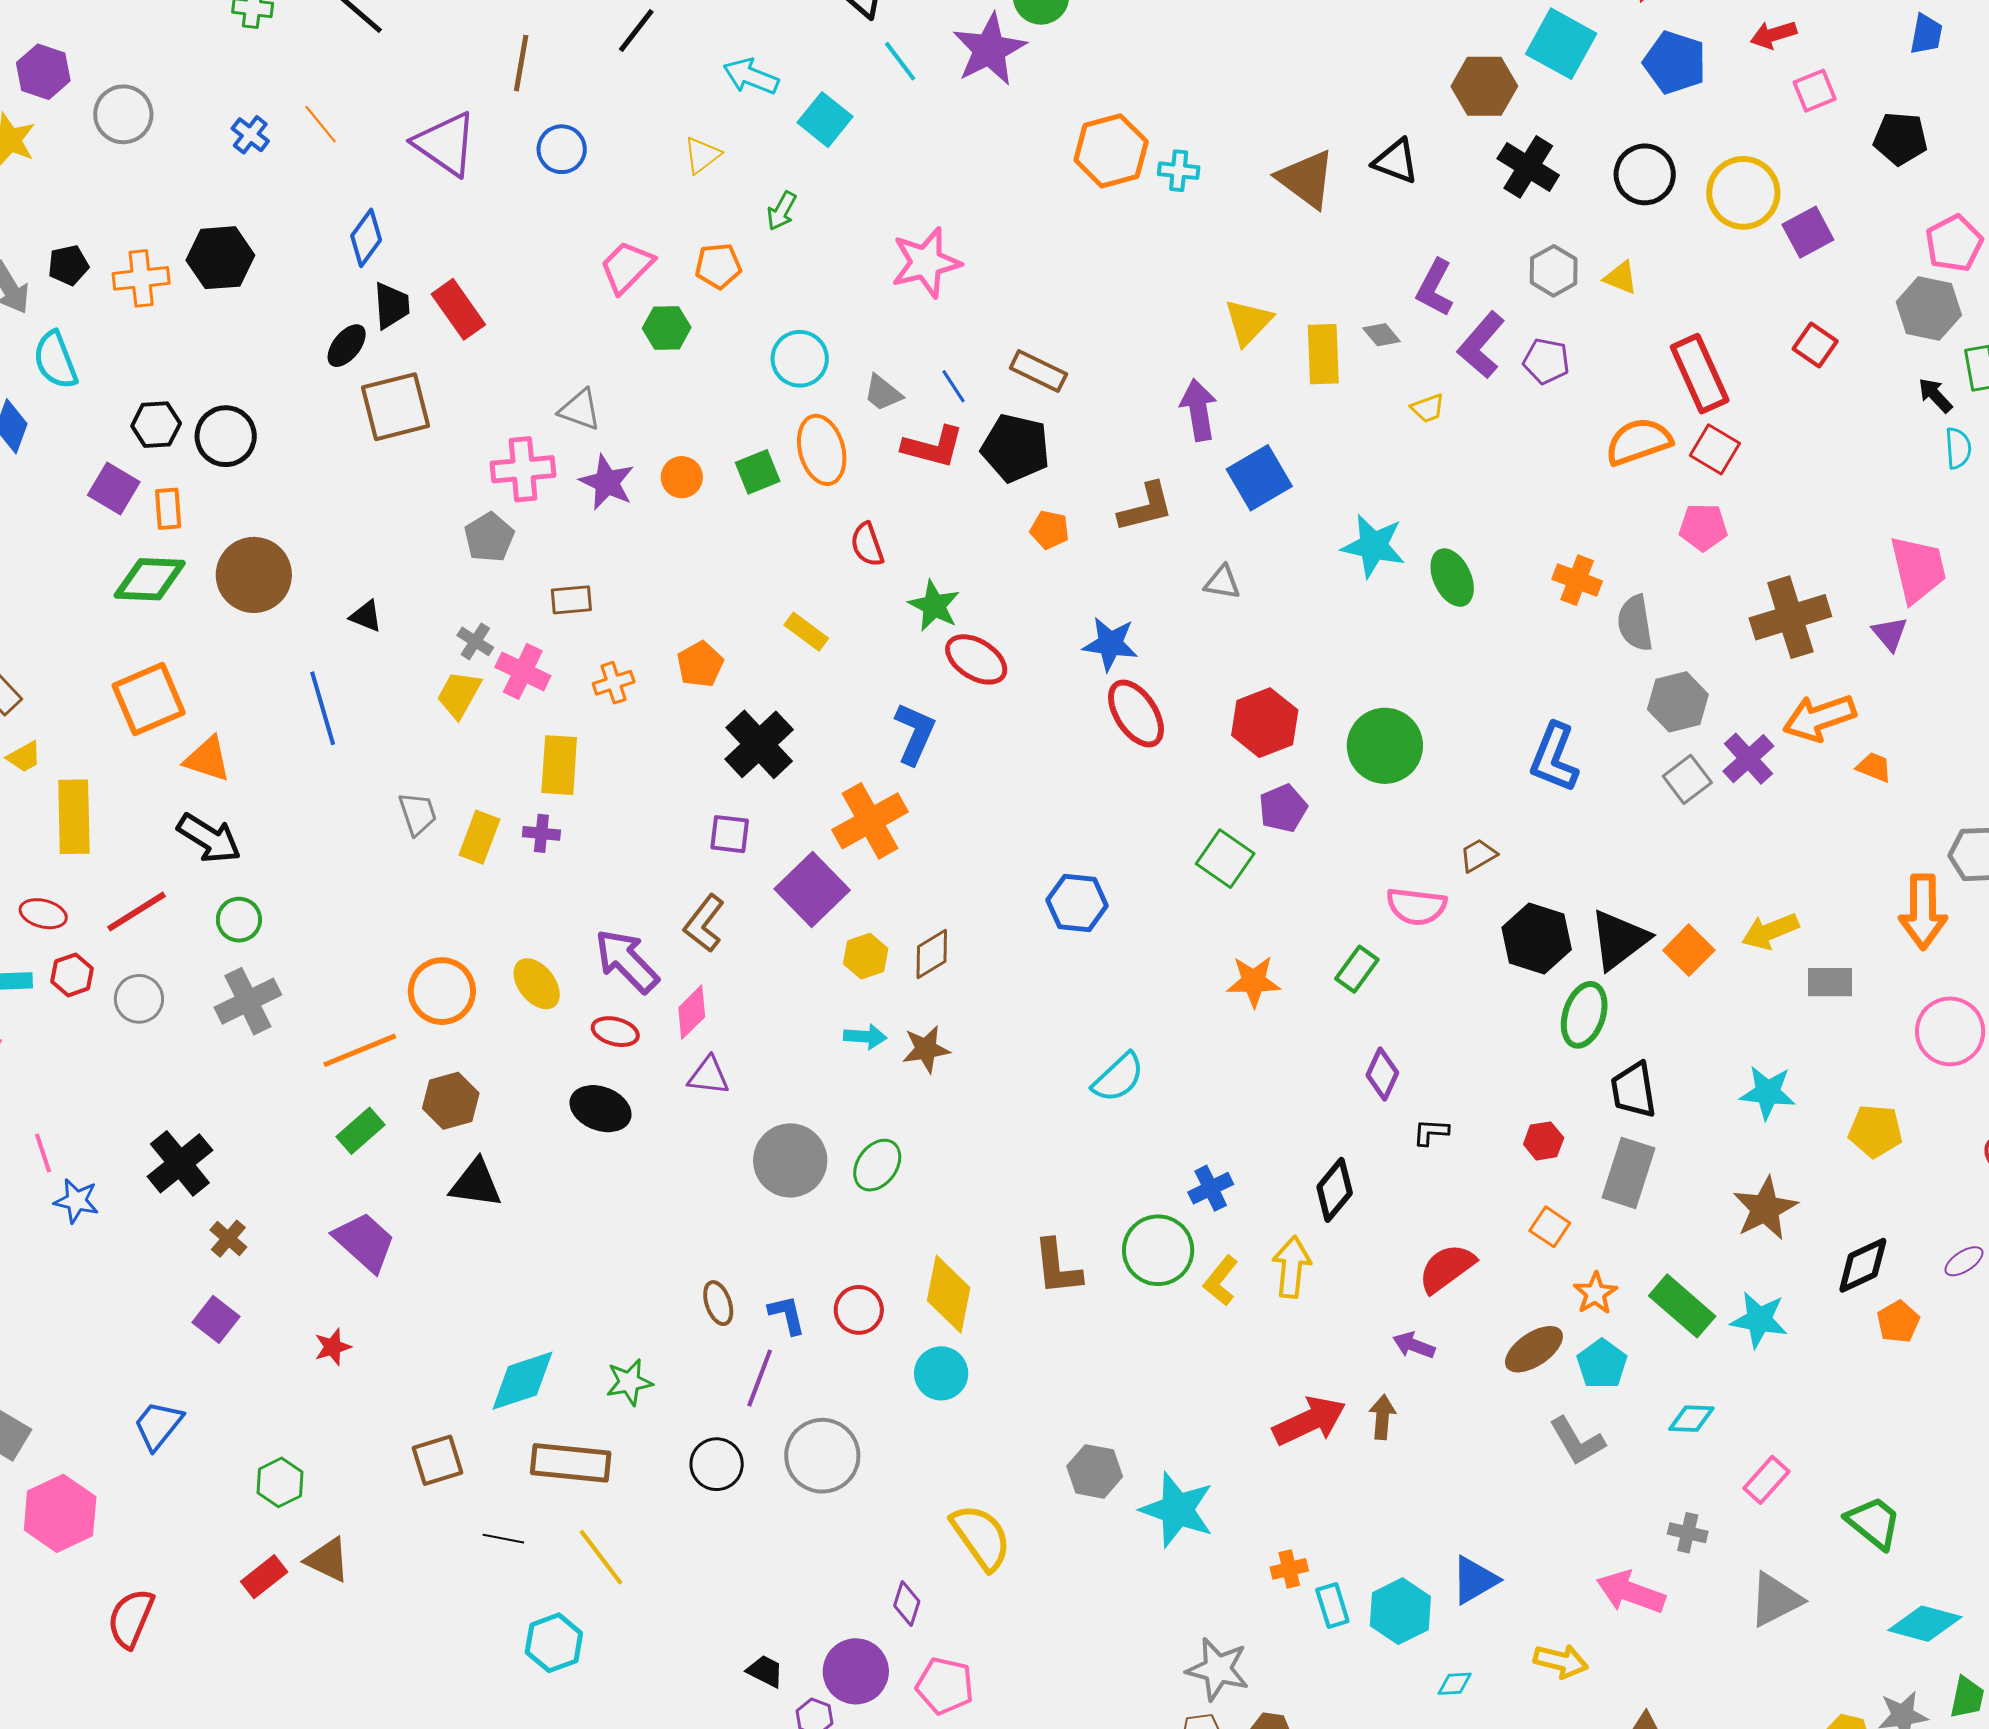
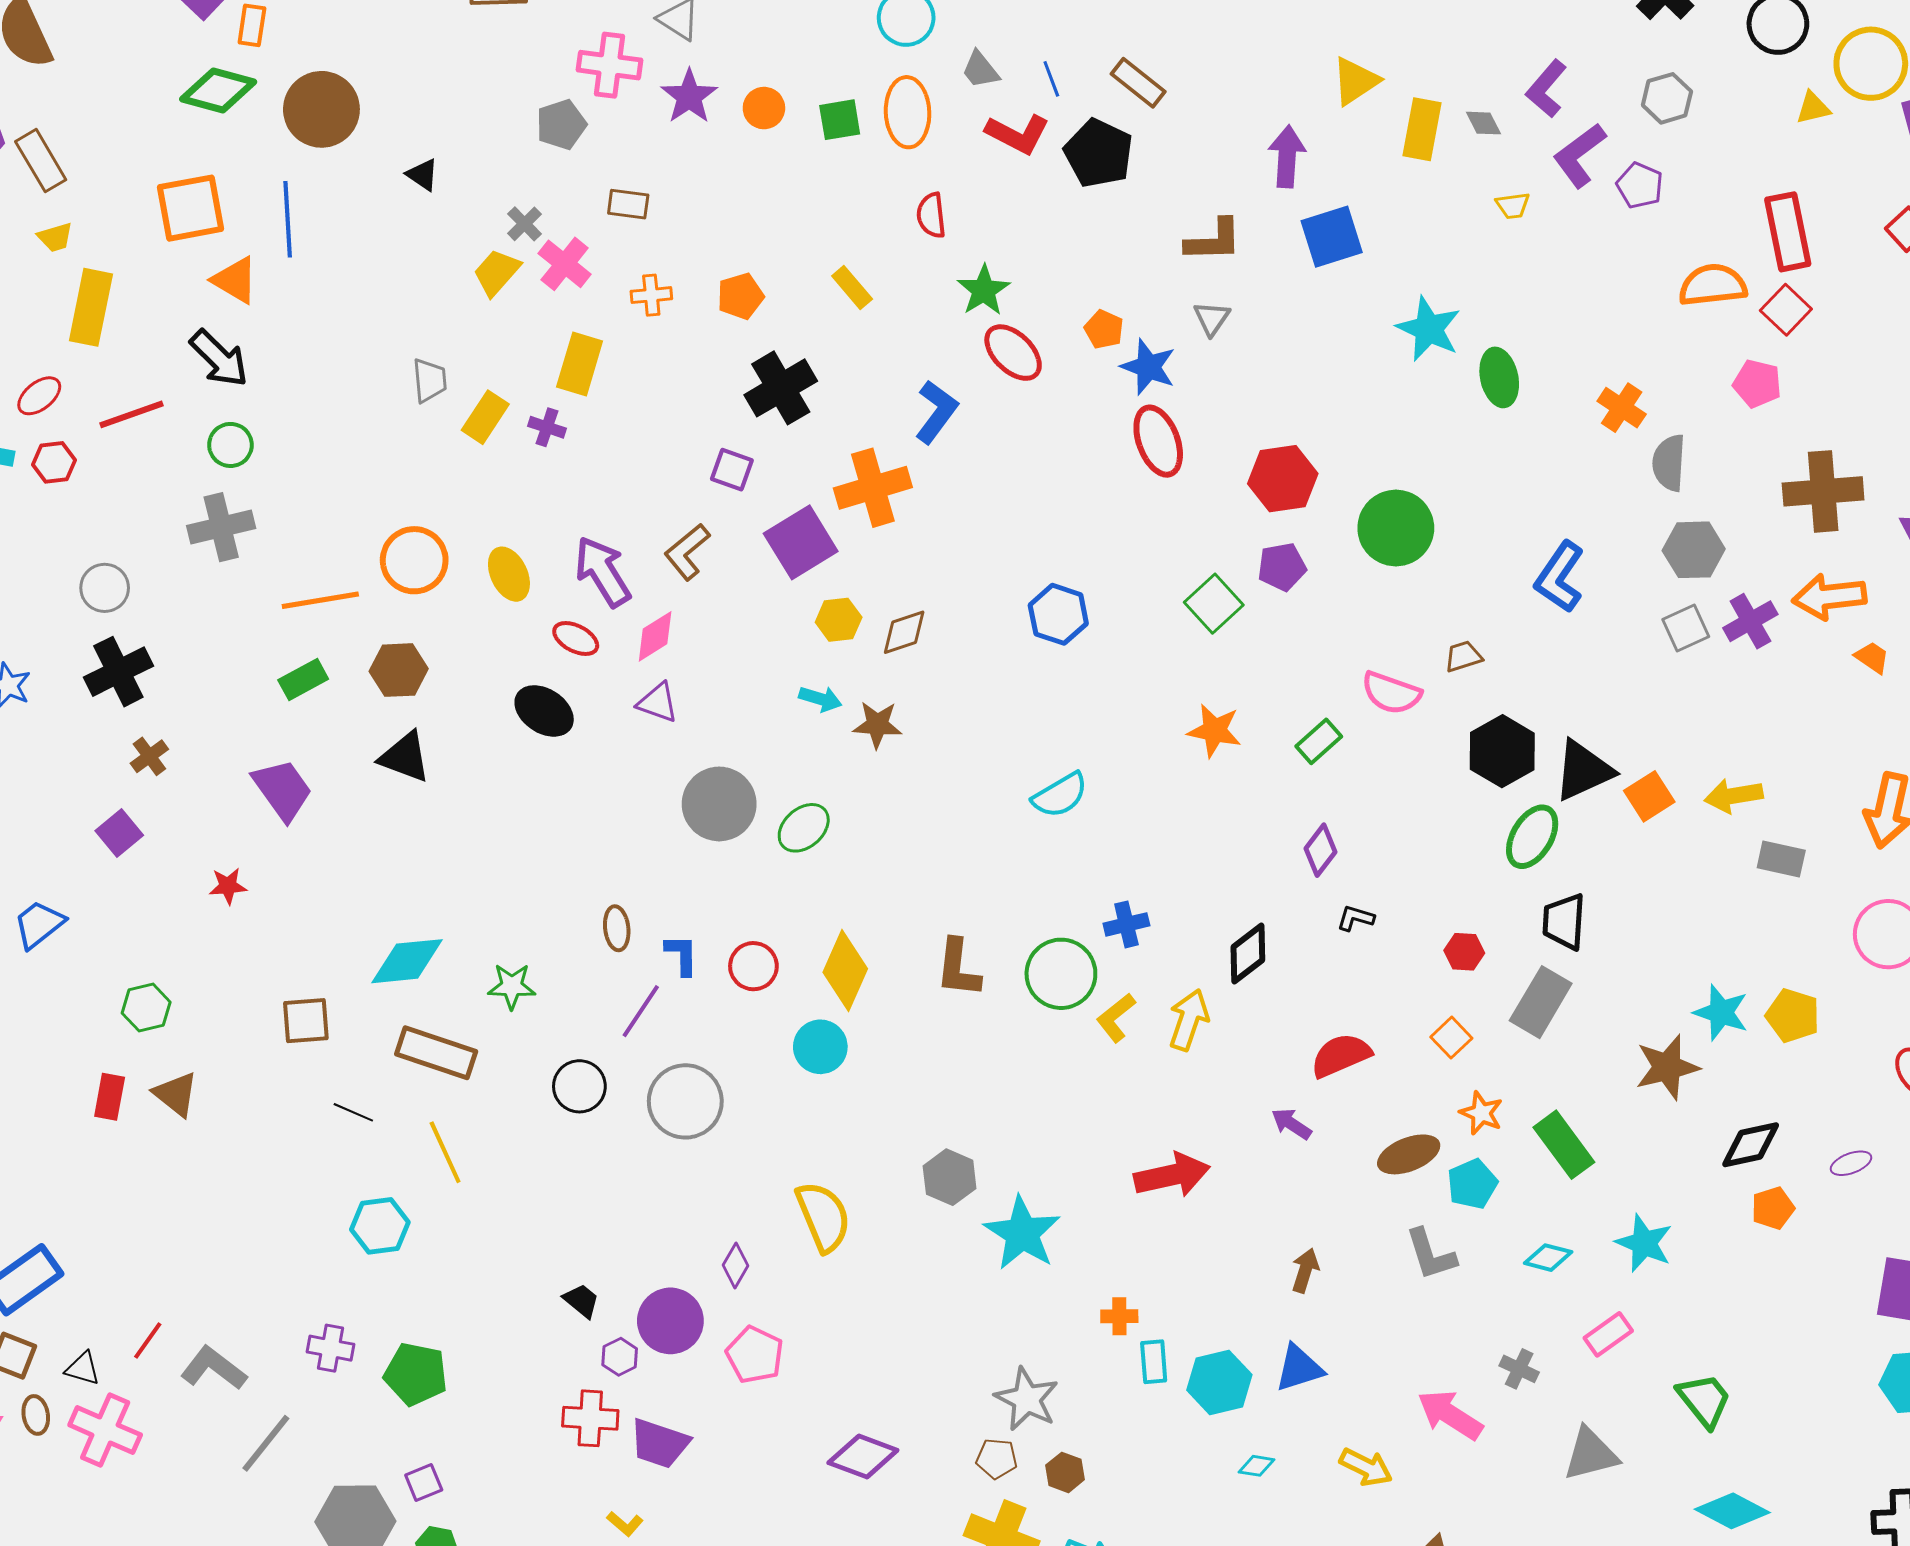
yellow triangle: (1621, 278) -> (1813, 108), moved, turned -48
orange pentagon: (1050, 530) -> (1104, 329), moved
gray triangle: (1222, 582) -> (1212, 318), moved, turned 42
blue line: (323, 708) -> (288, 219), moved
red ellipse: (43, 914) -> (39, 396), turned -66
gray circle: (139, 999) -> (105, 588), moved
cyan star: (1768, 1092) -> (1721, 1012), moved
orange star: (1595, 1293) -> (1481, 1113), turned -30
cyan star: (1759, 1320) -> (1644, 1243), moved
brown arrow: (1382, 1417) -> (1305, 1270), moved
red rectangle: (264, 1577) -> (110, 1097), turned -54

